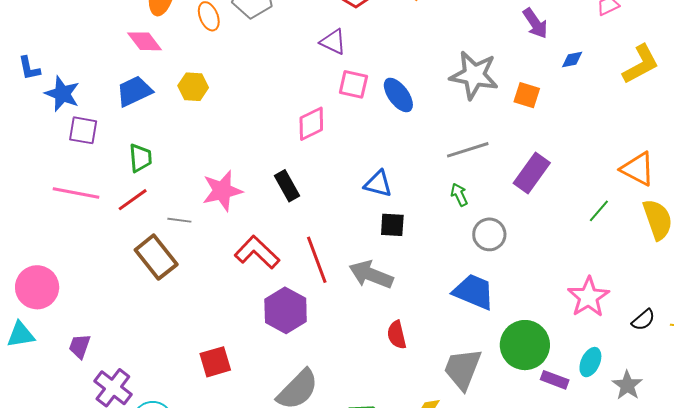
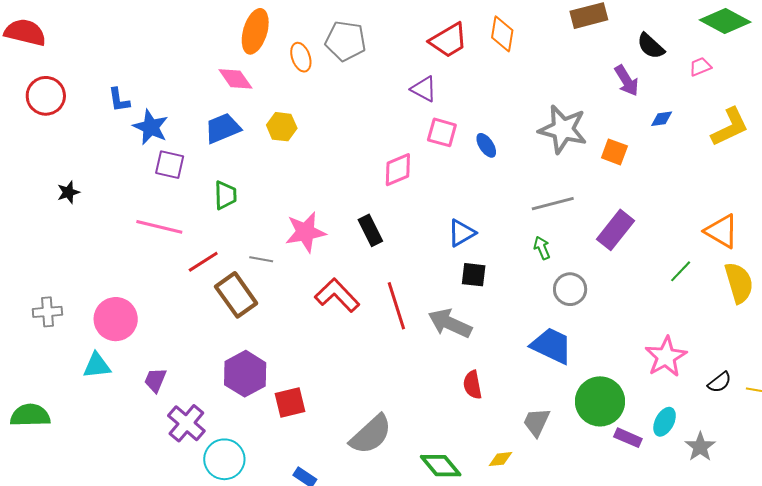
blue ellipse: (398, 95) -> (486, 145), size x0.7
blue triangle: (378, 184) -> (462, 233), turned -48
red line: (133, 200) -> (203, 262), moved
purple hexagon: (286, 310) -> (245, 374), moved
gray trapezoid: (463, 369) -> (537, 422), size x0.7

